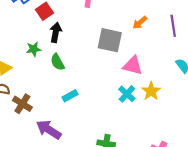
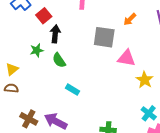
cyan cross: (127, 94) -> (149, 113), moved
cyan rectangle: (70, 96) -> (72, 90), turned 64
brown cross: (22, 104) -> (29, 119), moved

